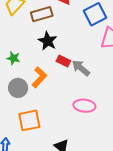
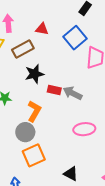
black star: (48, 41) -> (34, 74), turned -30
gray circle: (18, 88) -> (25, 132), moved

